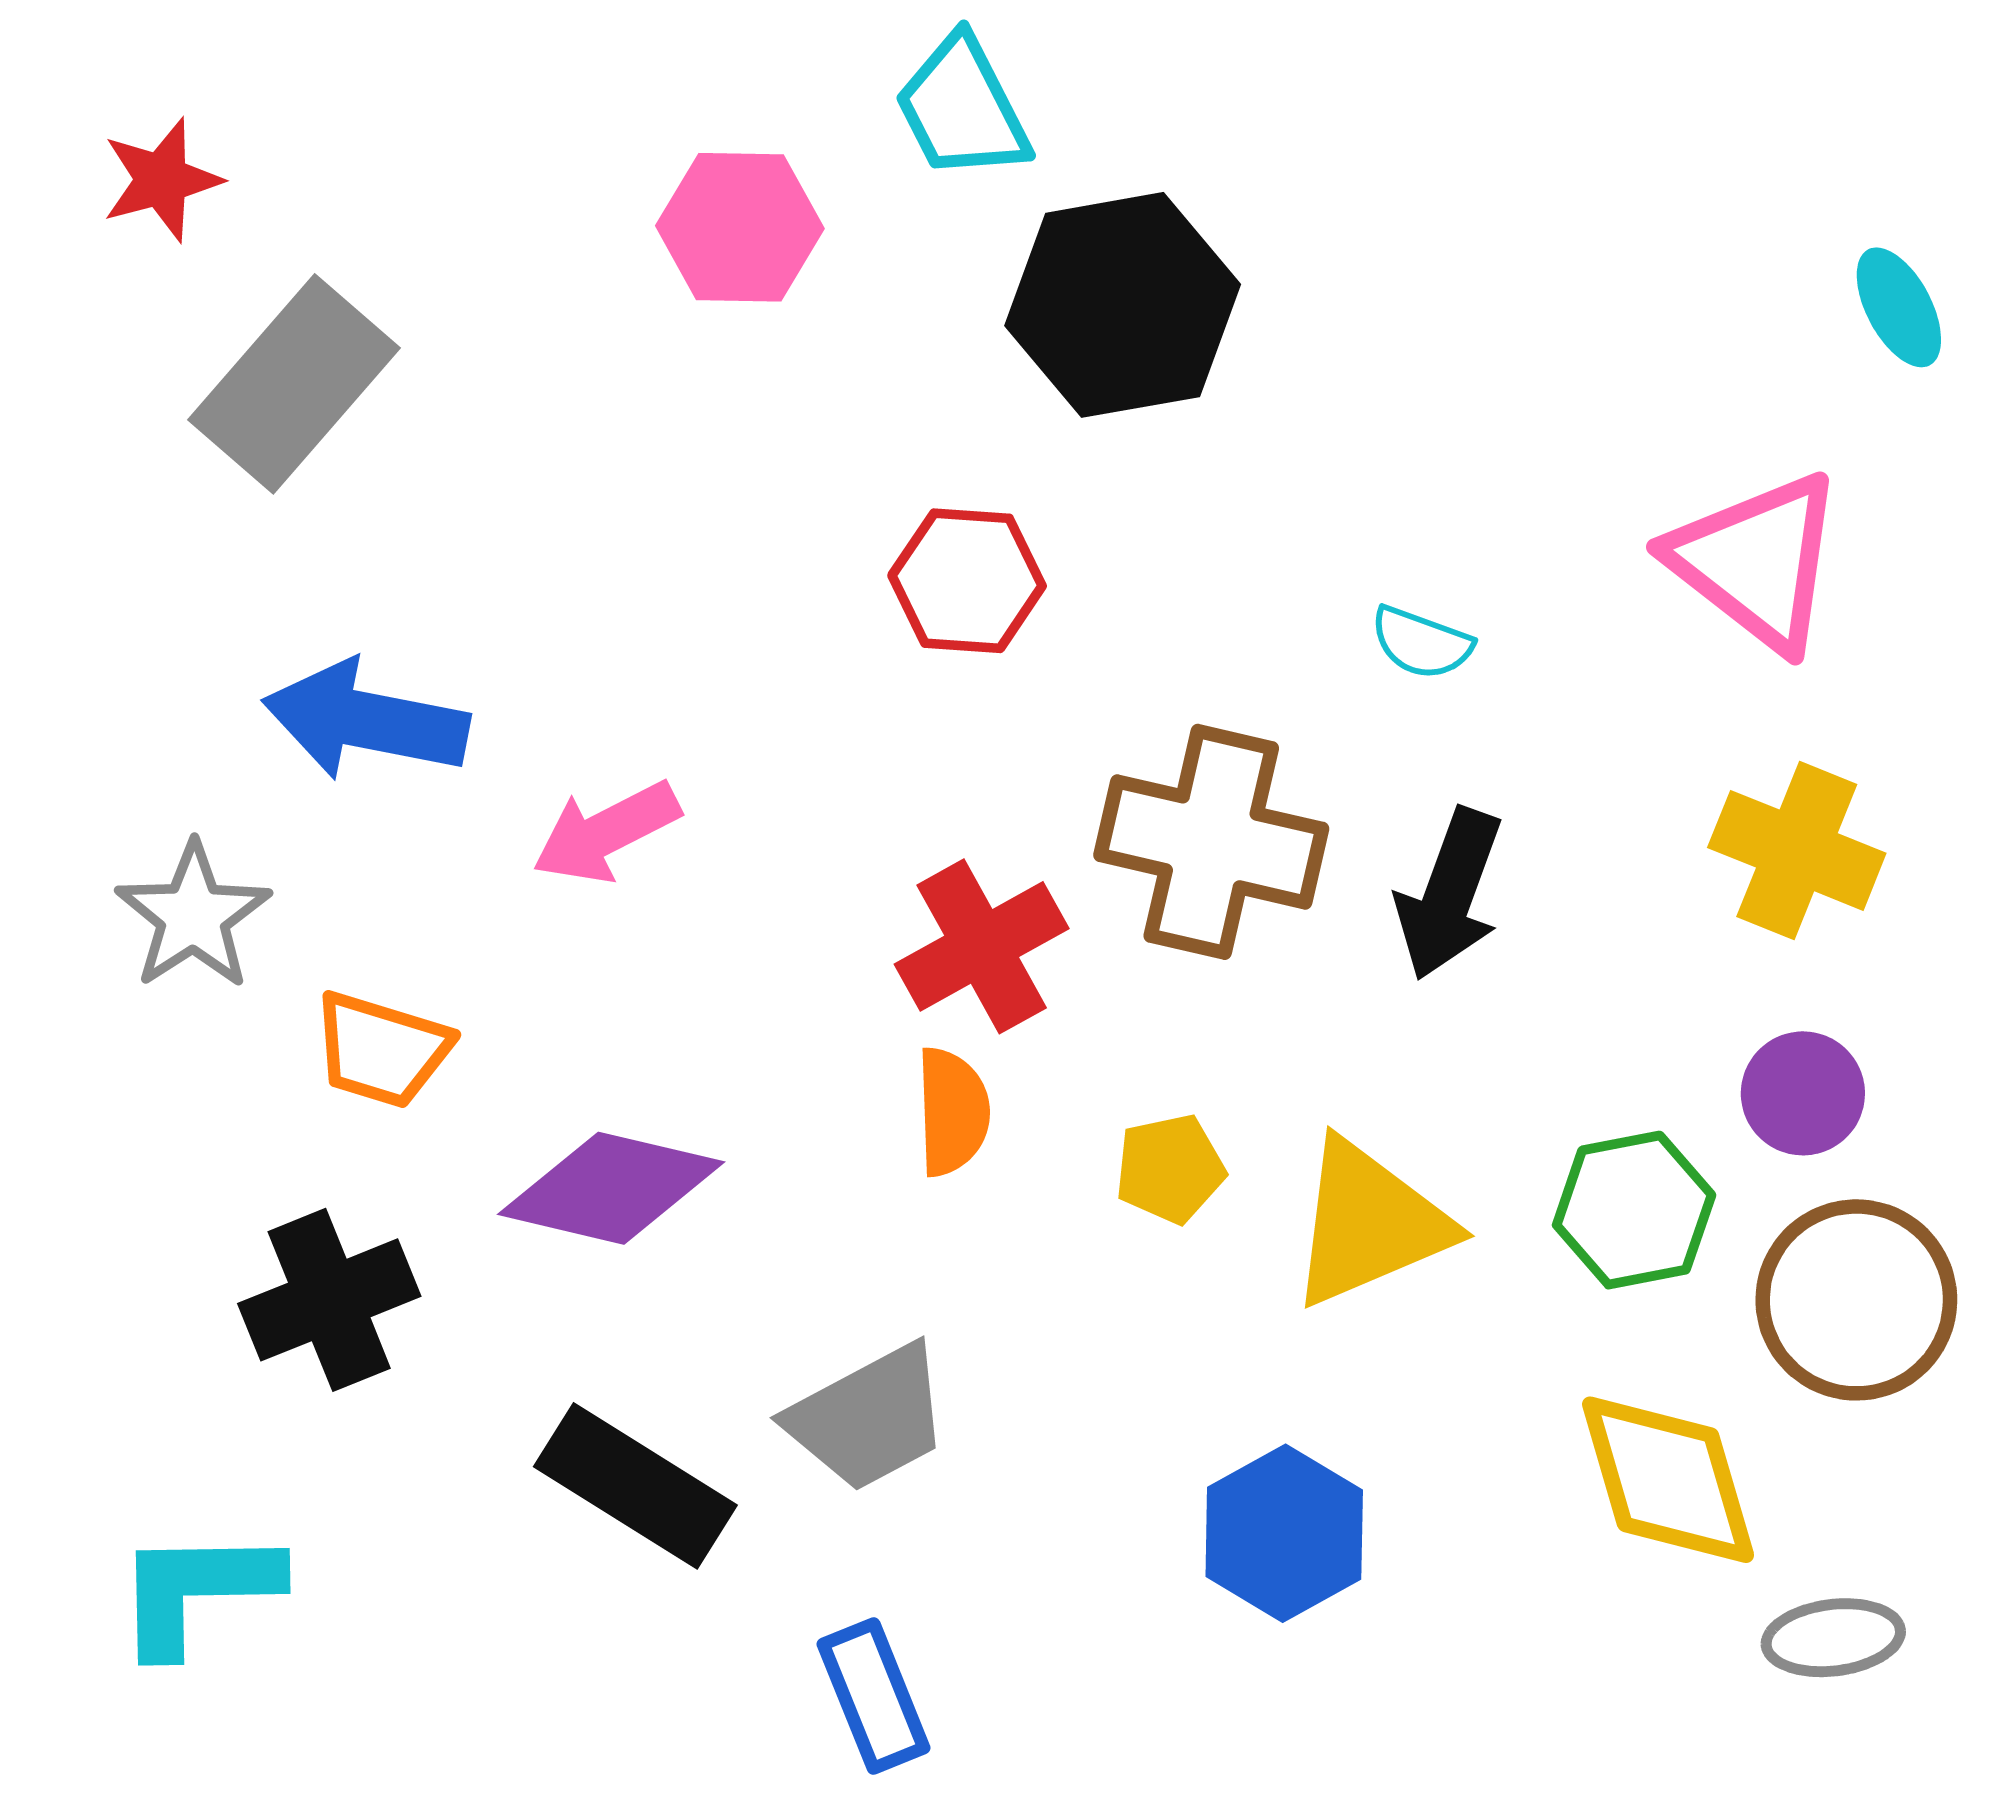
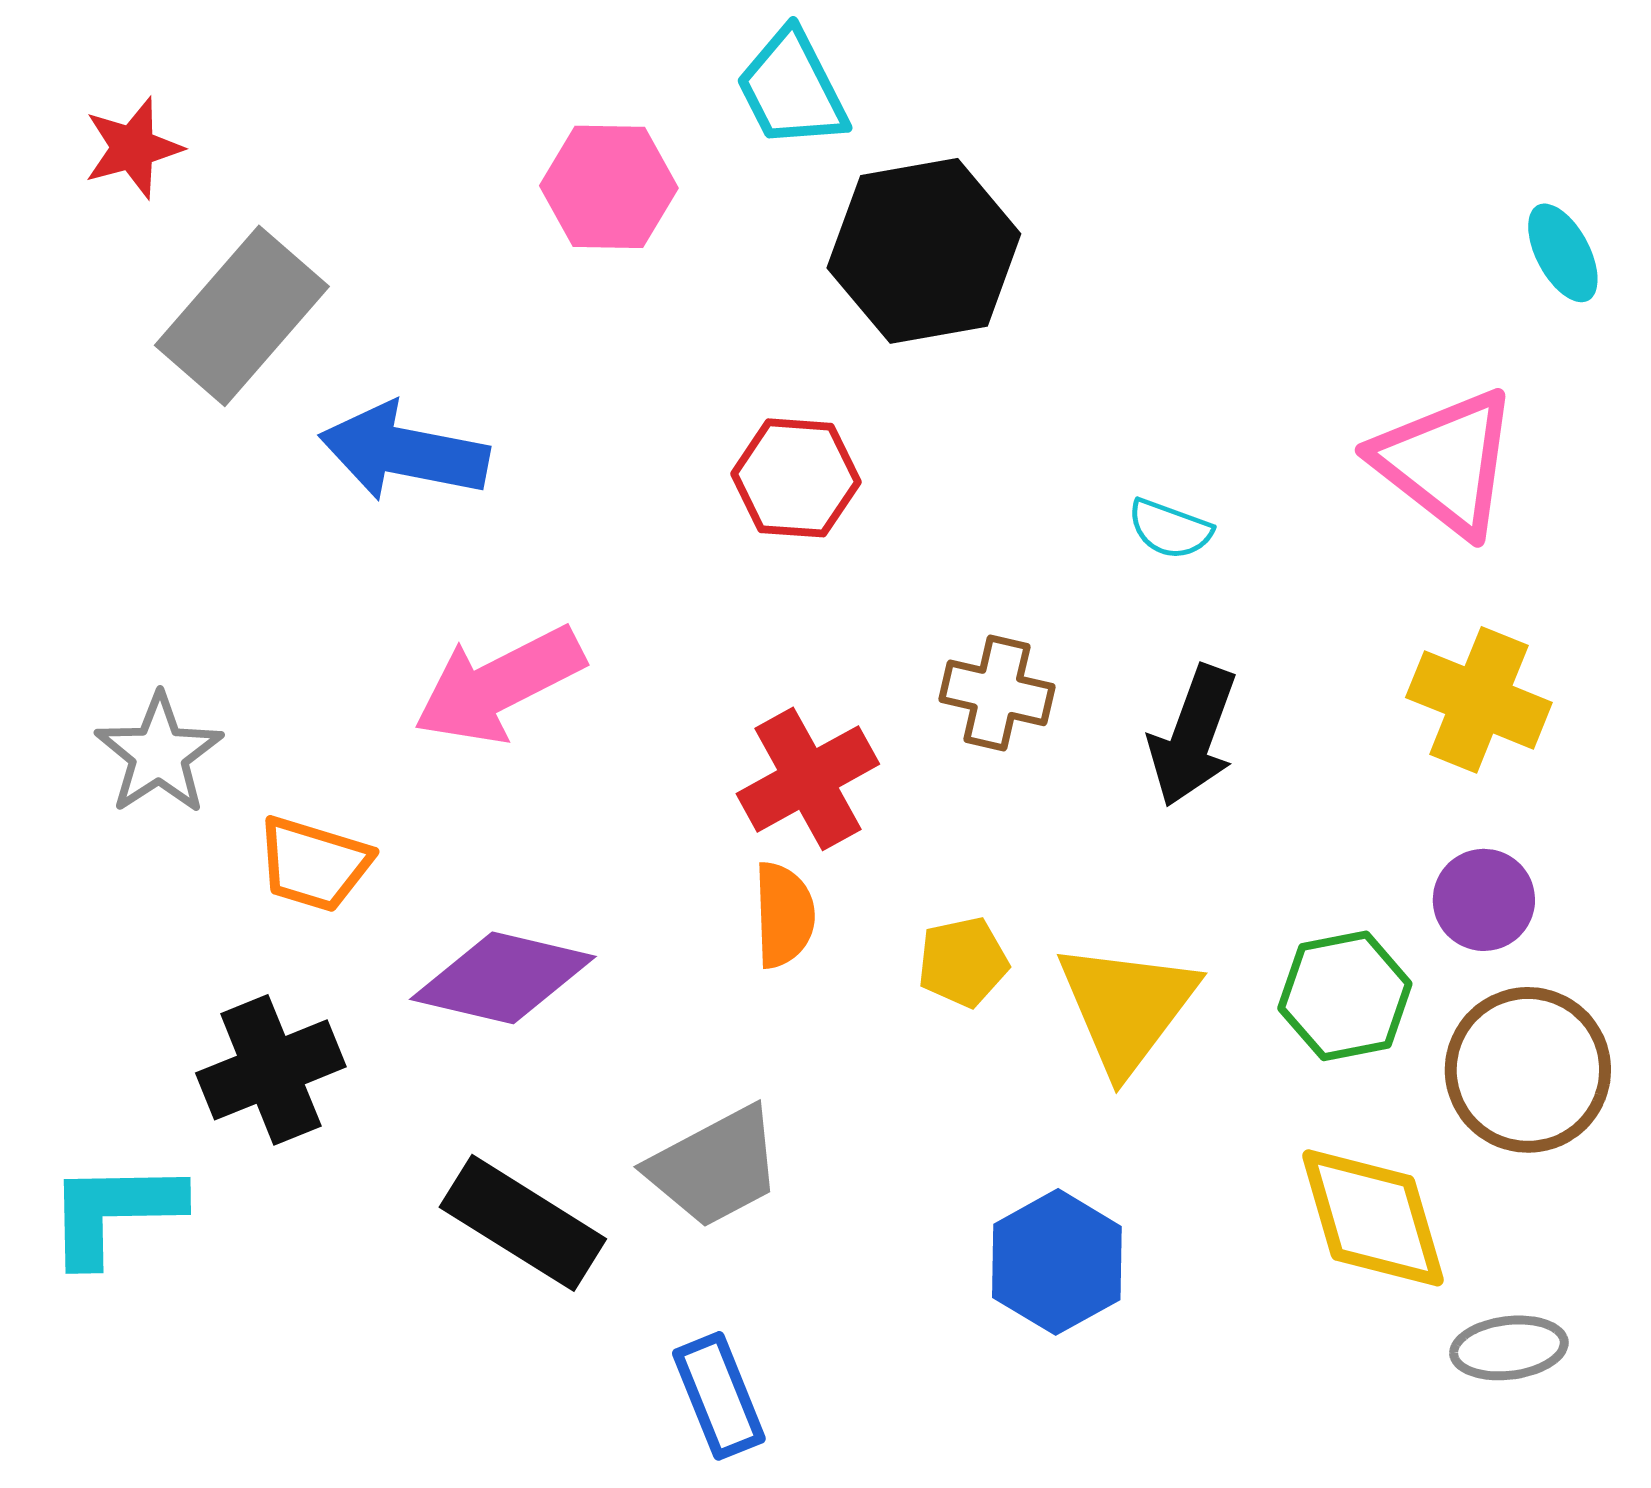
blue arrow: (366, 720) -> (404, 452), moved
pink arrow: (606, 832) -> (499, 685), size x1.4
brown cross: (1211, 842) -> (997, 693), size x0.6
yellow triangle: (1369, 1223) -> (1127, 1007), turned -30
cyan L-shape: (197, 1590) -> (114, 1212), moved

